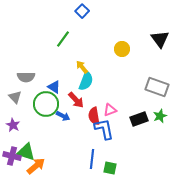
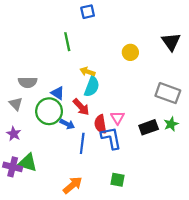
blue square: (82, 11) -> (88, 12), turned 32
green line: (63, 39) -> (67, 42), turned -48
yellow arrow: (82, 67) -> (88, 72), turned -32
pink triangle: (110, 110) -> (118, 118), turned -40
blue line: (92, 159) -> (82, 143), moved
orange arrow: (36, 166) -> (73, 185), moved

